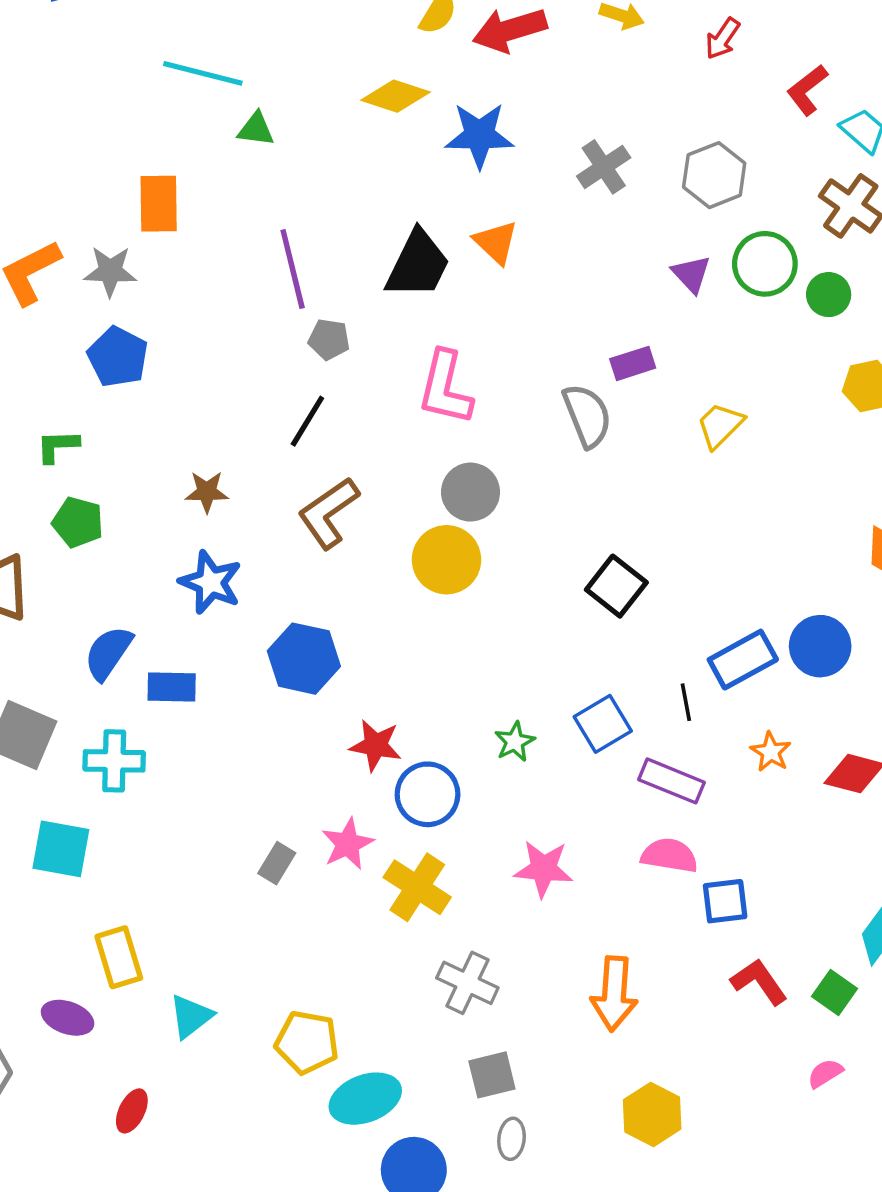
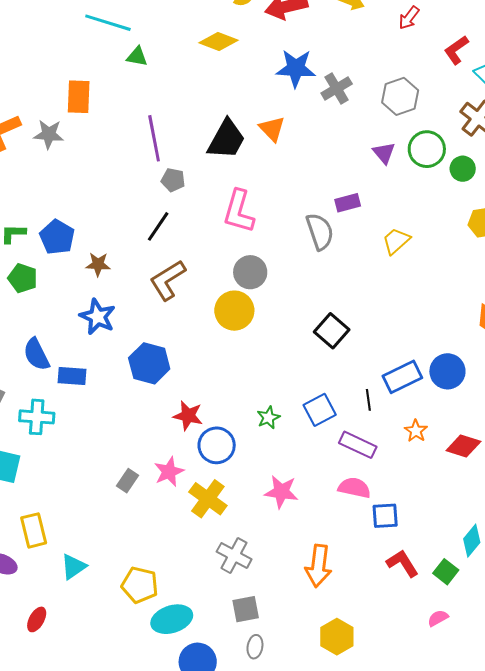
blue star: (479, 135) -> (296, 68), moved
blue pentagon: (118, 357) -> (57, 237), moved
blue semicircle: (108, 653) -> (36, 354), turned -64

